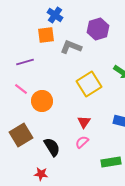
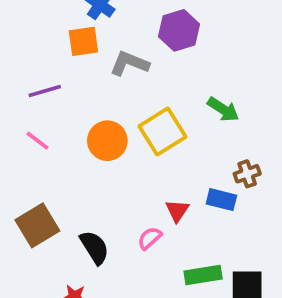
orange circle: (42, 101) -> (107, 141), moved
red triangle: (84, 122) -> (177, 211), moved

